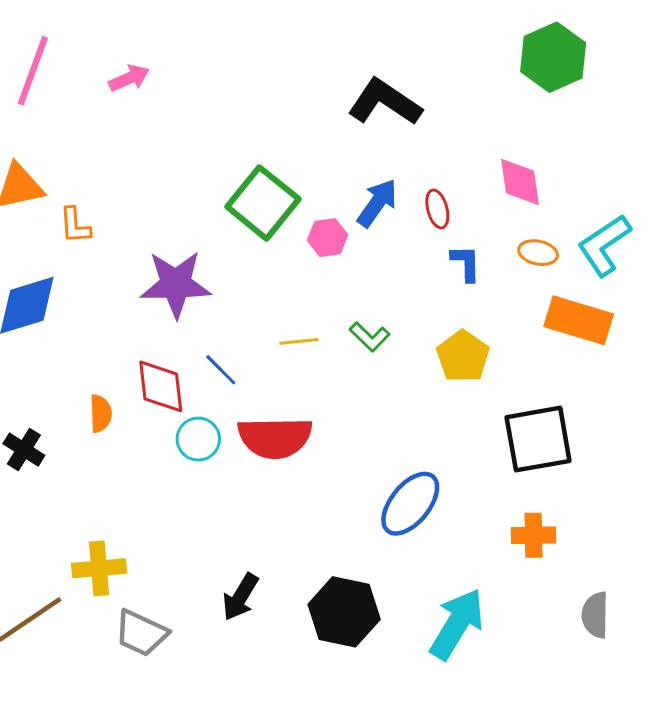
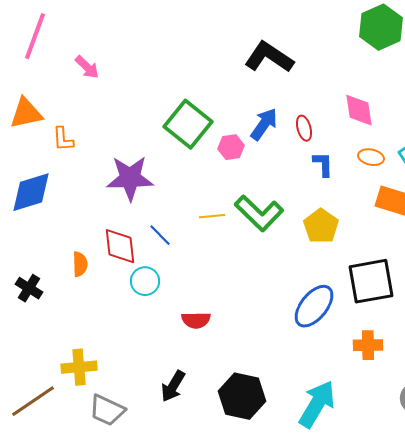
pink arrow: (129, 78) -> (87, 67), moved, turned 68
green L-shape: (370, 337) -> (259, 213), size x1.8
red semicircle: (275, 438) -> (196, 320), moved, size x0.6
blue ellipse: (410, 504) -> (314, 306), moved

